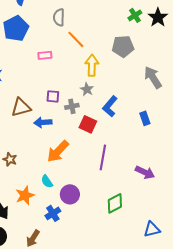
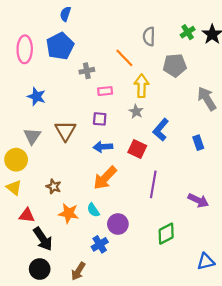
gray semicircle: (59, 17) -> (149, 36), moved
pink rectangle: (45, 55) -> (105, 91), moved
gray cross: (72, 106) -> (87, 71), moved
brown triangle: (21, 107) -> (65, 131), turned -45
blue arrow: (43, 122) -> (103, 147), moved
orange star: (25, 195) -> (69, 213), moved, turned 30

